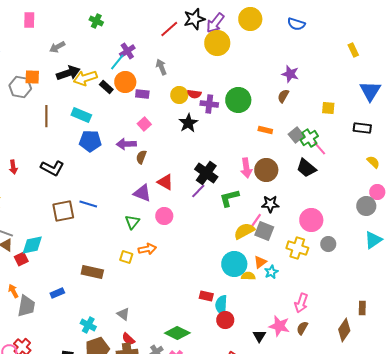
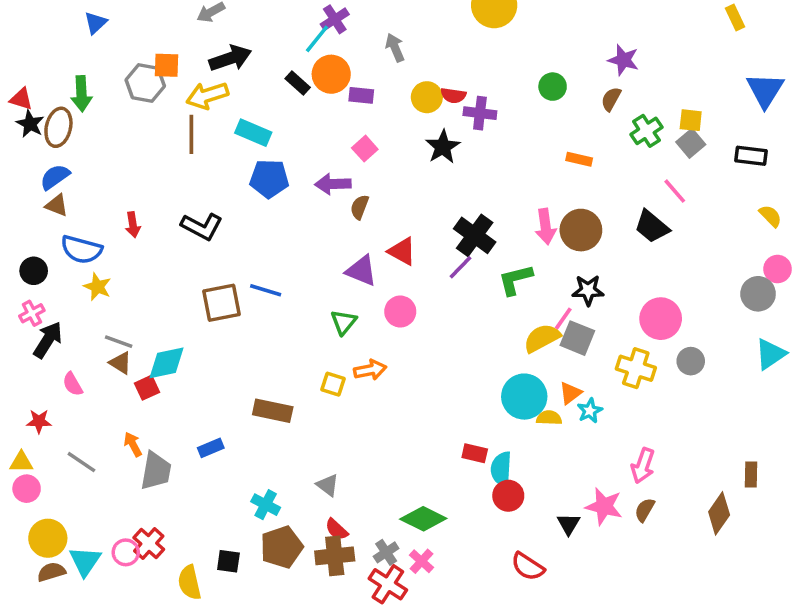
yellow arrow: (85, 78) -> (207, 95), moved
green circle: (238, 100) -> (553, 87), moved, size x0.6
gray square: (296, 135) -> (691, 143), moved
green cross: (309, 138) -> (646, 131), moved

